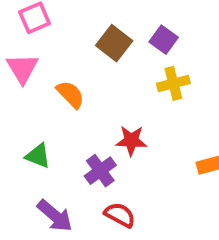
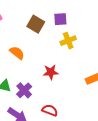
purple square: (164, 40) -> (60, 19), turned -32
purple cross: (100, 171) -> (24, 90), moved

